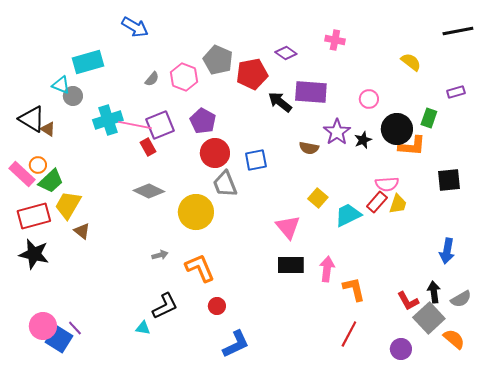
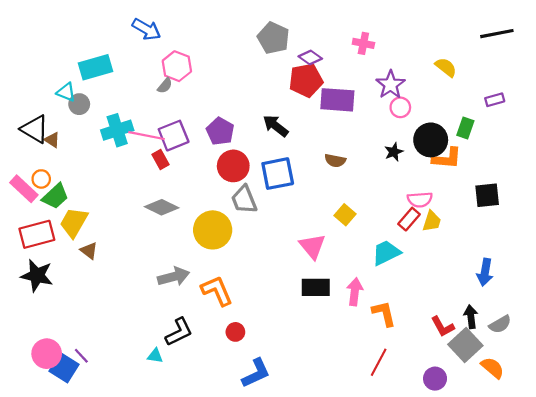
gray pentagon: (218, 60) -> (273, 38), moved
red pentagon: (252, 74) -> (306, 80), moved
pink hexagon: (184, 77) -> (177, 66), moved
black arrow: (280, 102) -> (276, 126), moved
purple star: (337, 132) -> (391, 85), moved
blue square: (256, 160) -> (278, 174), size x1.4
cyan trapezoid: (348, 215) -> (386, 253), moved
gray arrow: (160, 255) -> (174, 277), size x1.8

